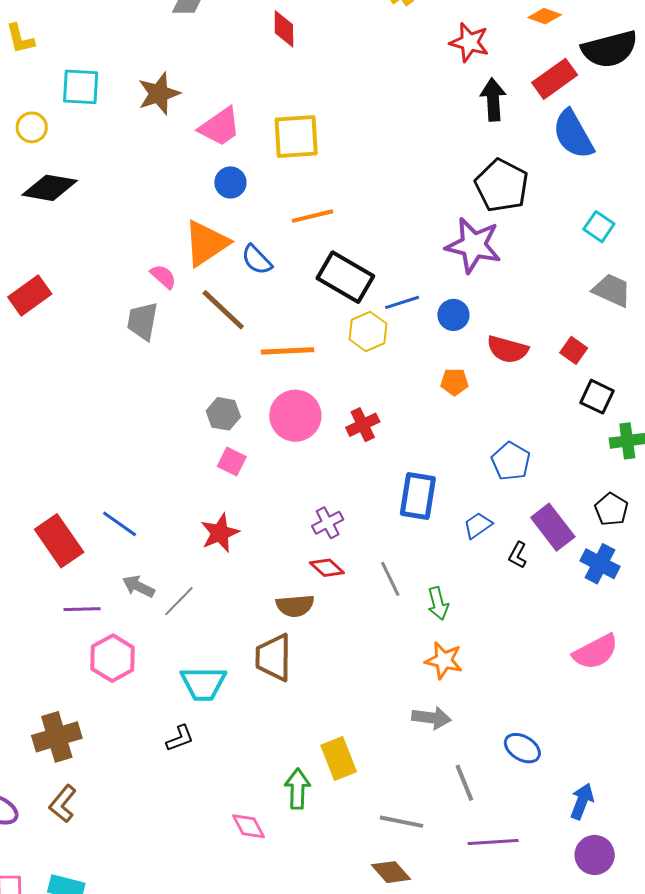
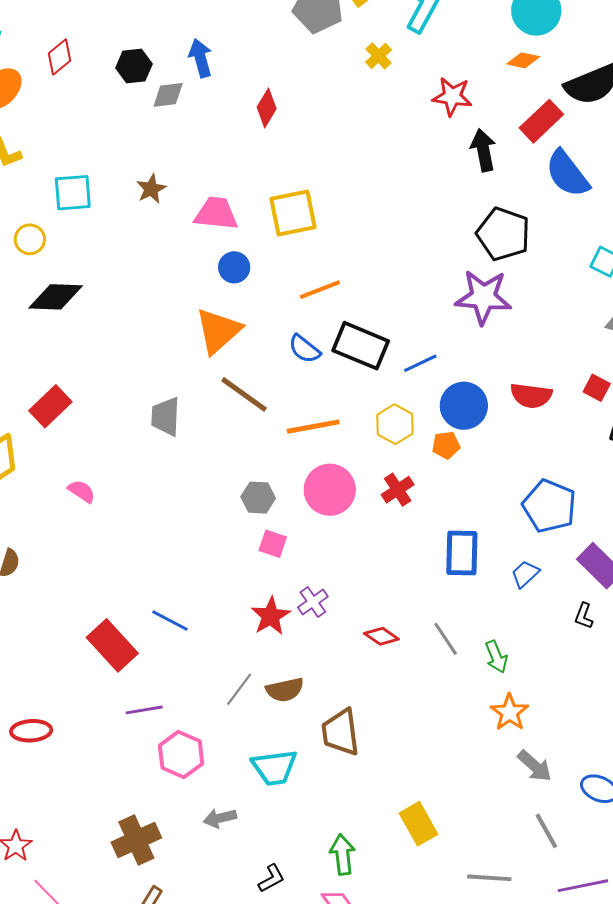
red diamond: (284, 29) -> (267, 108), turned 39
brown star: (159, 94) -> (151, 189), size x0.7
pink trapezoid: (220, 127) -> (216, 214), turned -132
blue semicircle: (257, 260) -> (304, 349), moved
pink semicircle: (163, 277) -> (82, 491), moved
blue circle: (453, 315) -> (464, 406), moved, size x1.5
yellow hexagon: (368, 331) -> (395, 424), moved
orange pentagon: (454, 382) -> (446, 445), moved
blue pentagon: (511, 461) -> (549, 506), size x1.4
purple cross: (328, 523) -> (313, 602), moved
black L-shape: (518, 555) -> (584, 616), moved
gray arrow: (138, 586) -> (220, 818), moved, turned -32
brown semicircle: (295, 606) -> (285, 690), moved
orange star: (444, 660) -> (510, 712), turned 30
gray arrow: (431, 718) -> (535, 766), moved, turned 42
black L-shape: (180, 738) -> (271, 878), moved
green arrow: (297, 789) -> (343, 855), moved

